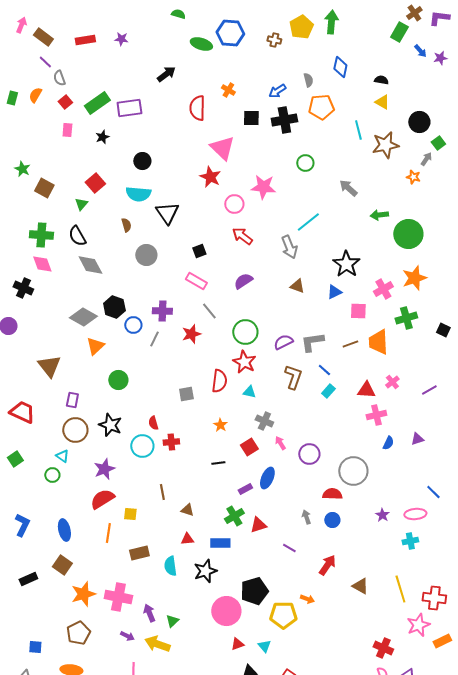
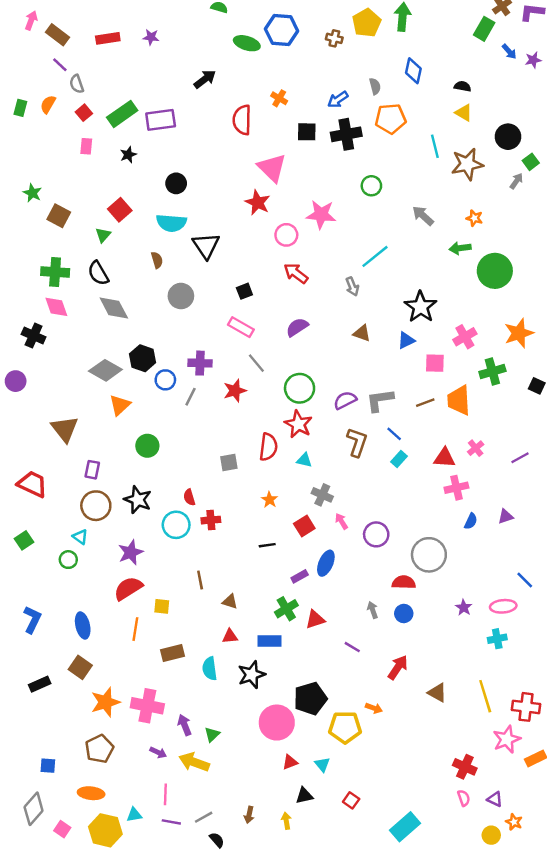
orange star: (413, 177) -> (474, 218), moved
gray arrow: (289, 247) -> (352, 286), size x0.7
orange star: (414, 278) -> (519, 333), moved

